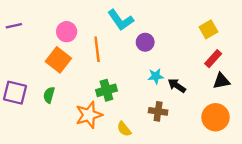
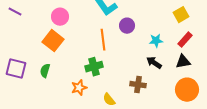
purple line: (14, 26) -> (15, 12), turned 40
orange line: (97, 49) -> (103, 40), moved
cyan star: (156, 76) -> (156, 41), moved
black triangle: (221, 81) -> (183, 62), moved
orange star: (89, 115) -> (79, 88), size x0.7

